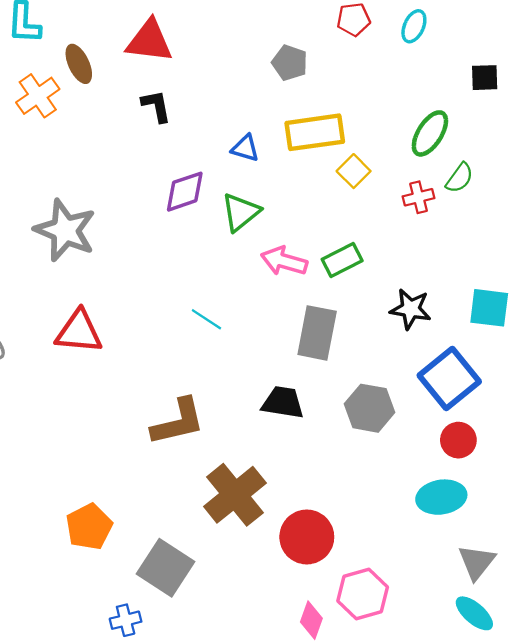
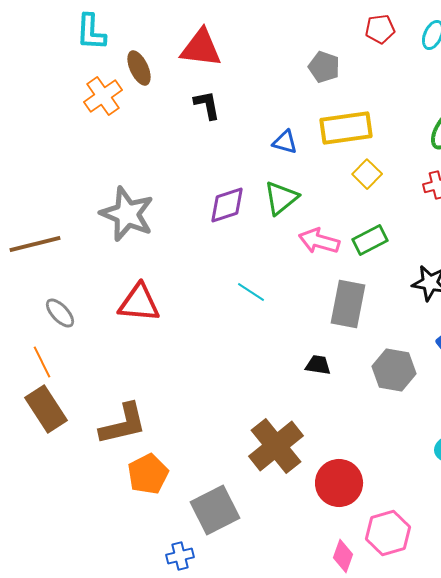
yellow square: (354, 171) -> (367, 174), moved
purple diamond: (185, 192) -> (227, 205), moved
black trapezoid: (283, 402) -> (318, 365), size x0.7
brown L-shape: (178, 422) -> (123, 424), moved
gray square: (165, 568) -> (215, 510), turned 30

